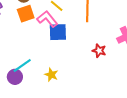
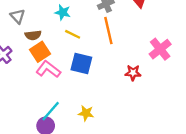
pink L-shape: (47, 19) -> (48, 69), moved
blue square: (58, 32) -> (81, 64), turned 30

